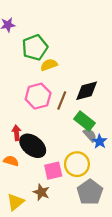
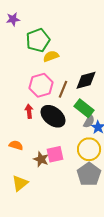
red arrow: (16, 133) -> (29, 111), moved
gray semicircle: (90, 135) -> (89, 121), turned 72
black ellipse: (33, 146) -> (53, 116), moved
yellow circle: (77, 164) -> (89, 149), moved
brown star: (41, 192) -> (41, 159), moved

